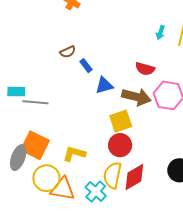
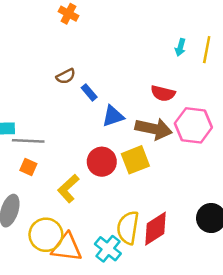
orange square: (35, 145) -> (28, 167), moved, size x0.5
red circle: (120, 145) -> (102, 162), moved
yellow L-shape: (74, 154) -> (68, 189), moved, turned -55

